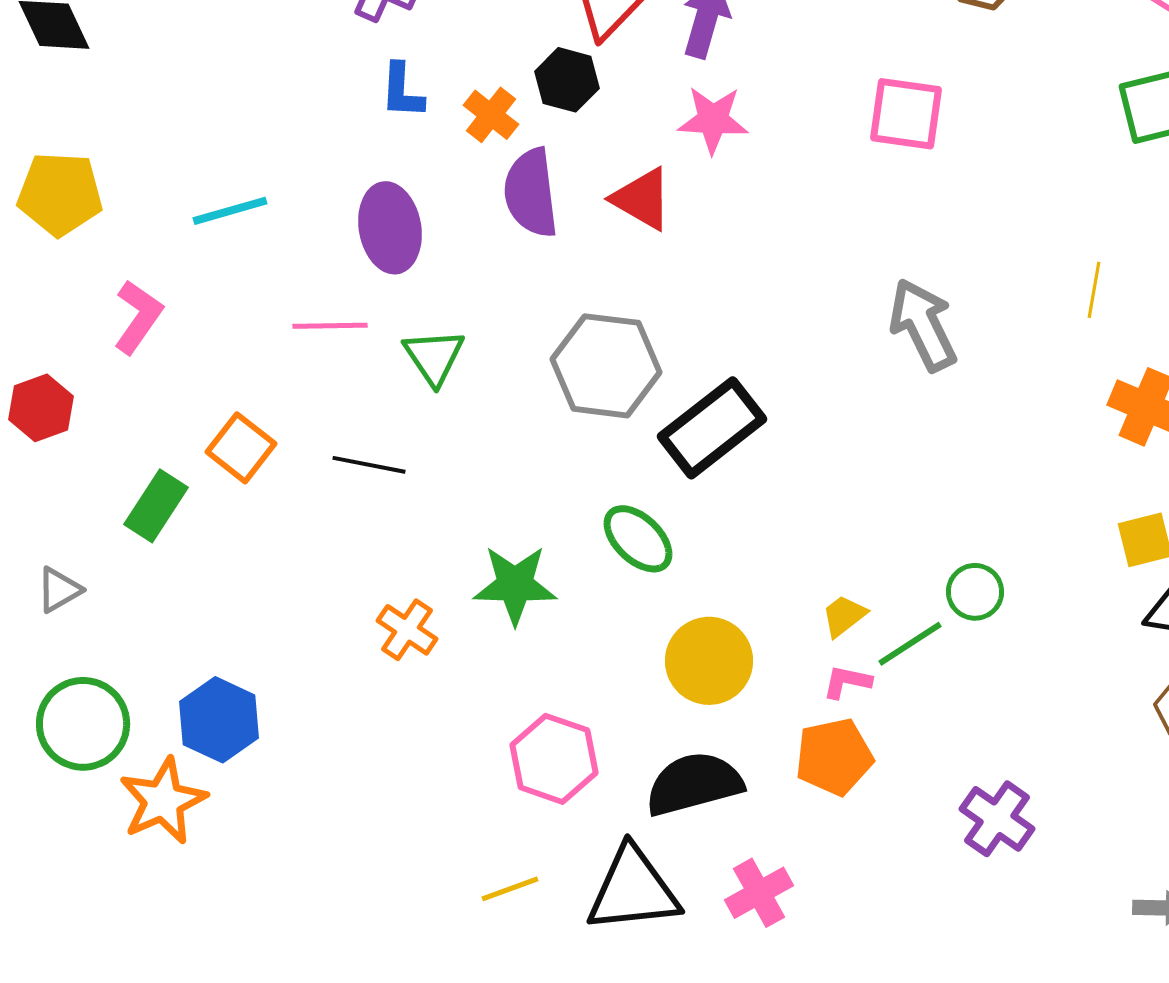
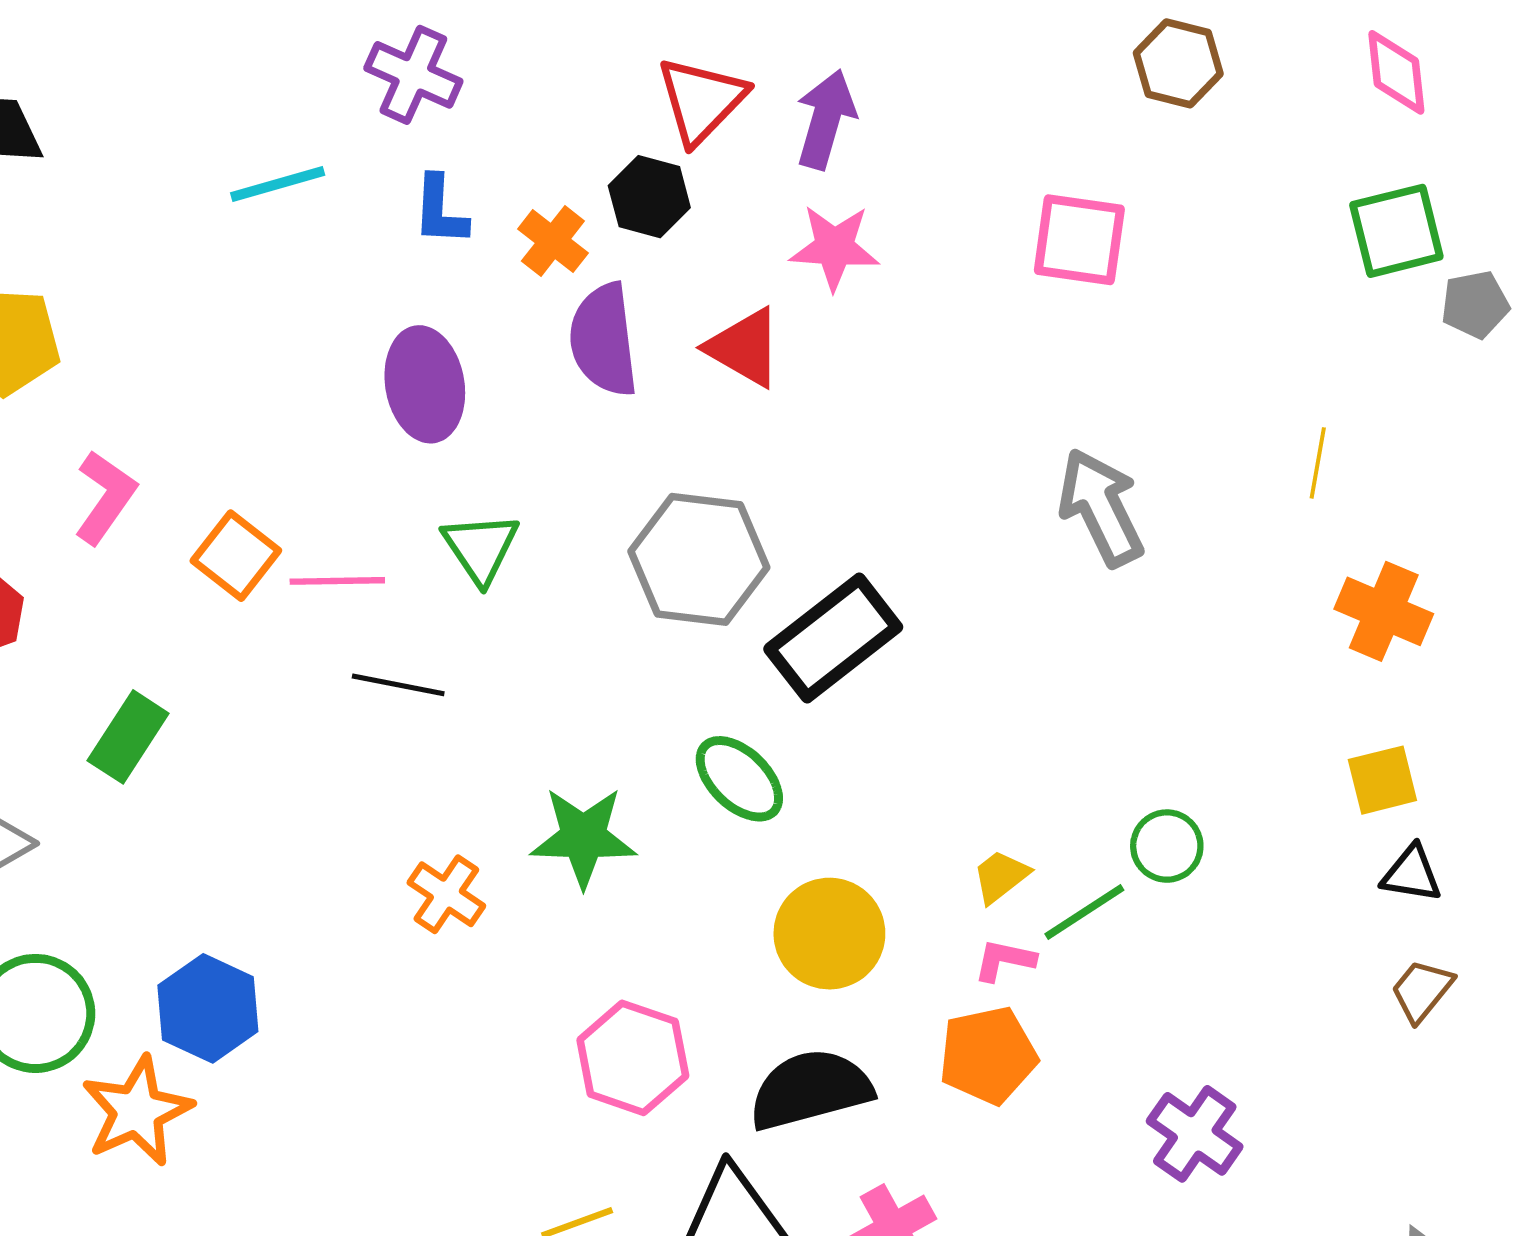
cyan line: (230, 211) -> (278, 184), moved
pink line: (330, 326) -> (337, 581), moved
orange square: (241, 448) -> (236, 556), moved

